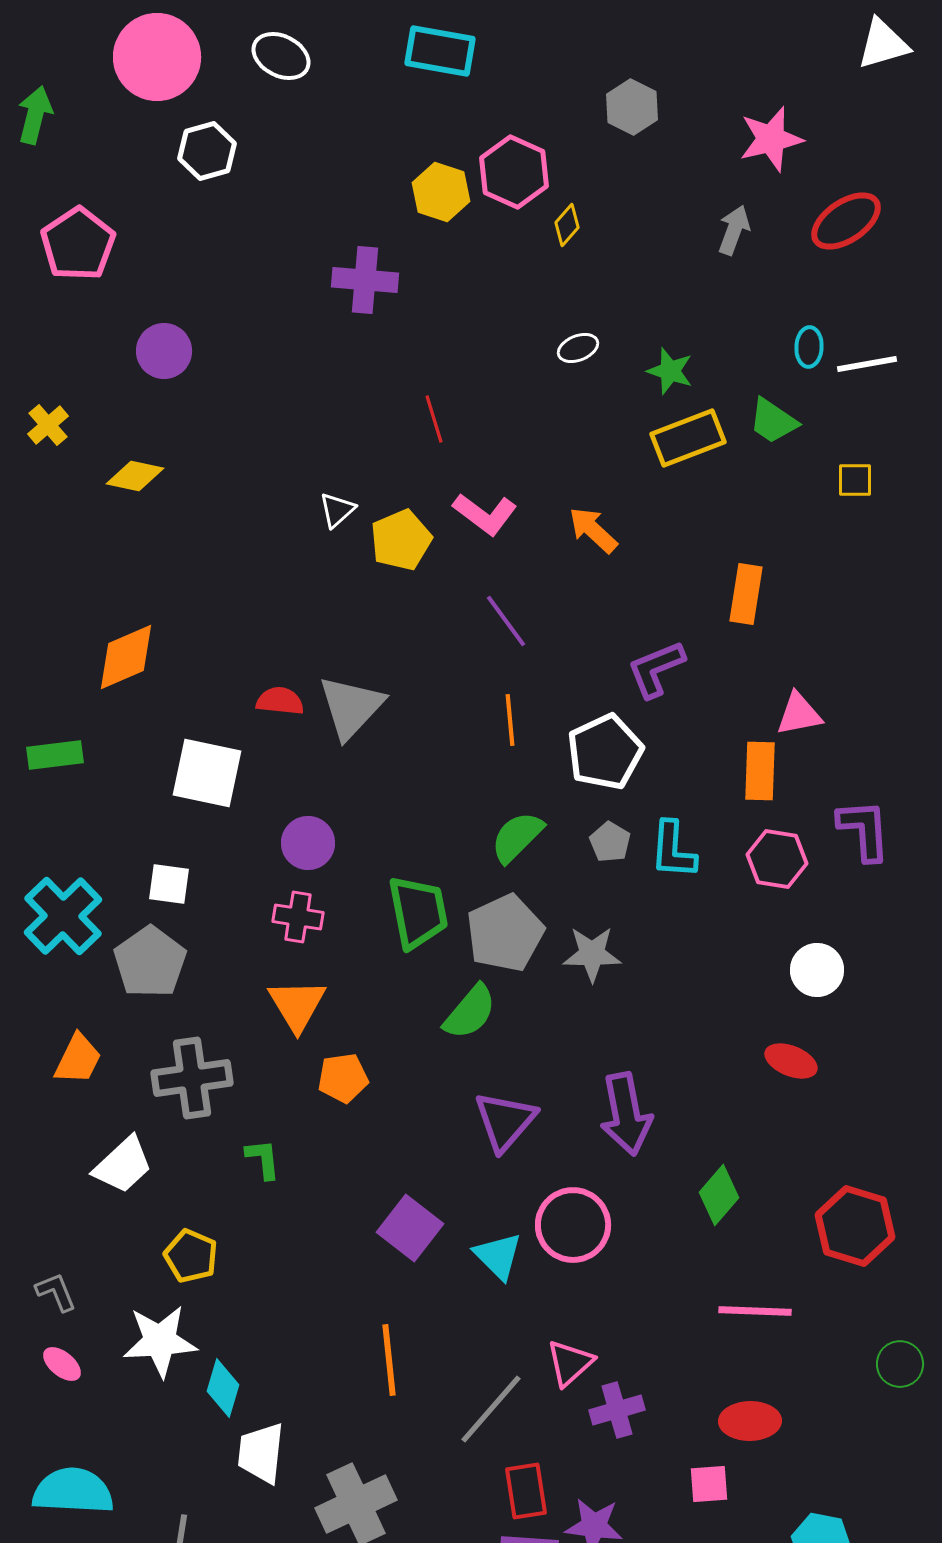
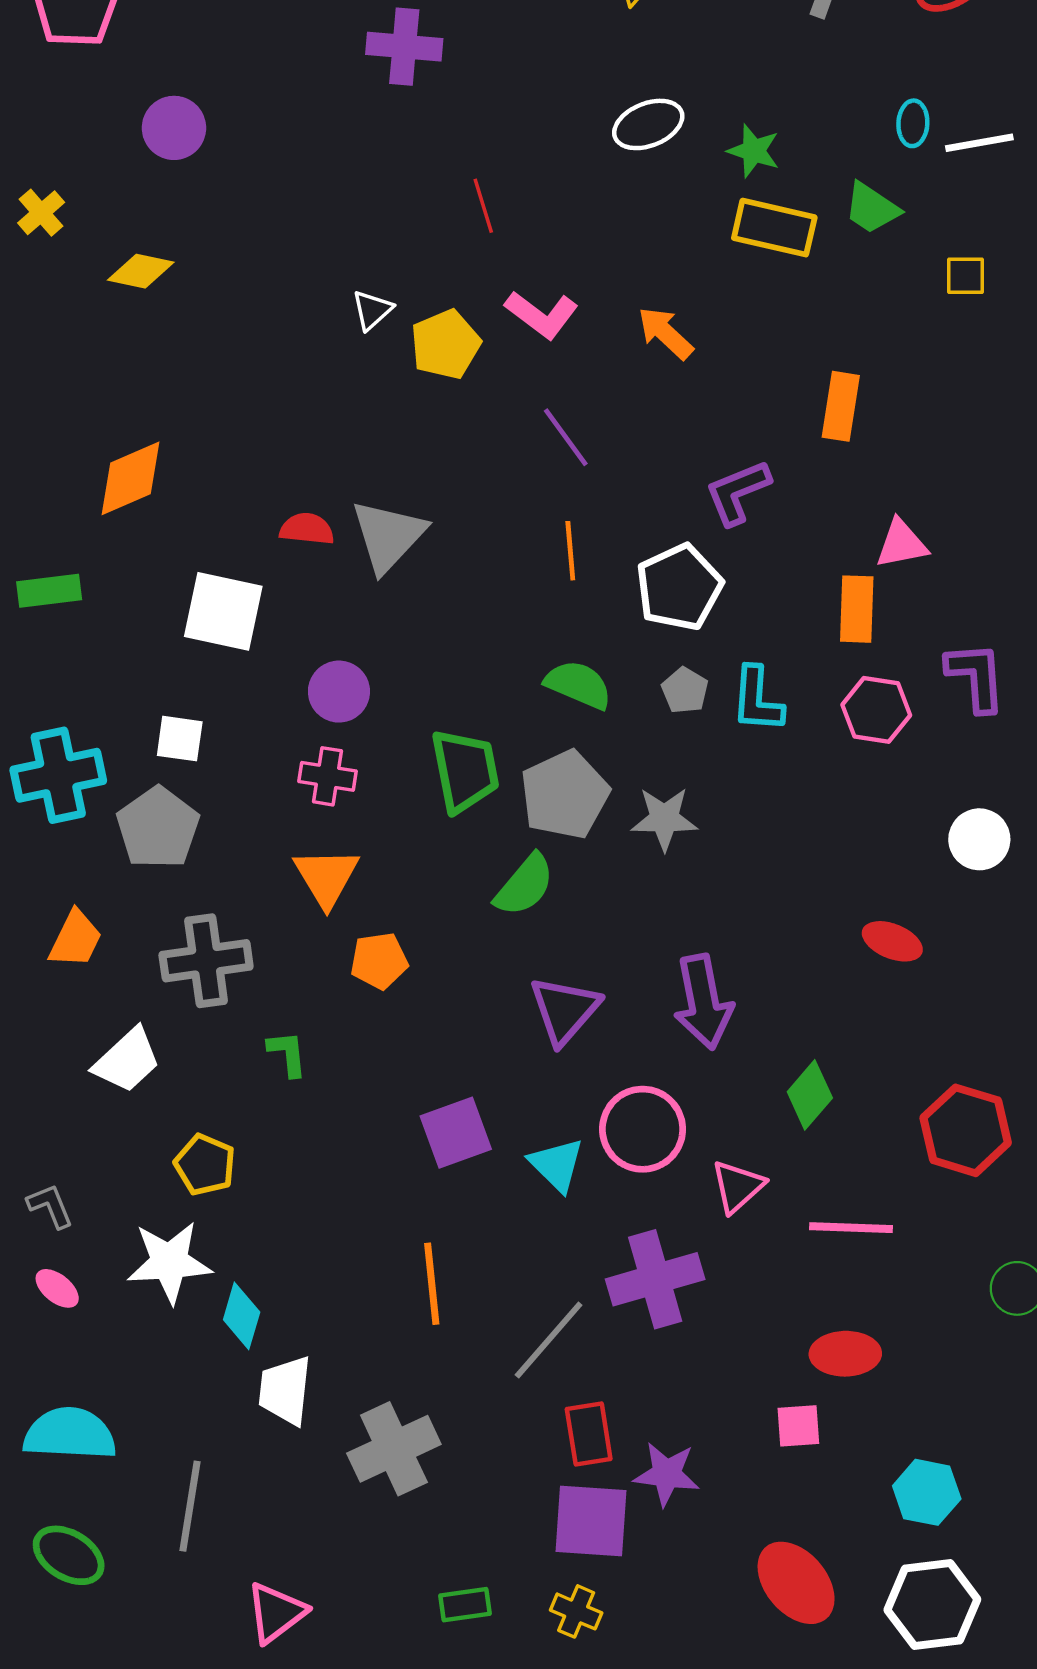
white ellipse: (578, 348) -> (648, 124), size x1.5
yellow rectangle: (688, 438) -> (774, 228), turned 34
green semicircle: (517, 837) -> (578, 685), turned 68
cyan cross: (63, 916) -> (58, 775), turned 32
white circle: (817, 970) -> (979, 839), moved
purple square: (410, 1228) -> (456, 1133), turned 32
pink triangle: (570, 1363) -> (738, 1186), moved
purple cross: (617, 1410) -> (655, 1279), moved, size x1.5

